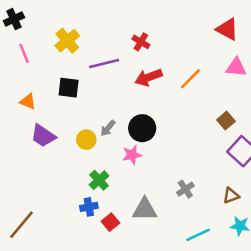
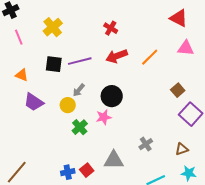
purple line: (104, 63) -> (80, 61), moved
gray arrow: (108, 128) -> (79, 90), moved
green cross: (99, 180) -> (80, 127), moved
blue cross: (89, 207) -> (68, 172), moved

